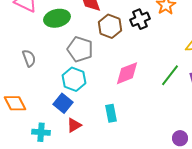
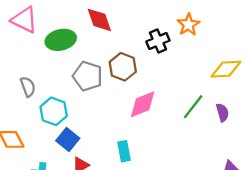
brown hexagon: (110, 26) -> (123, 67), moved
cyan hexagon: (74, 79) -> (54, 111), moved

